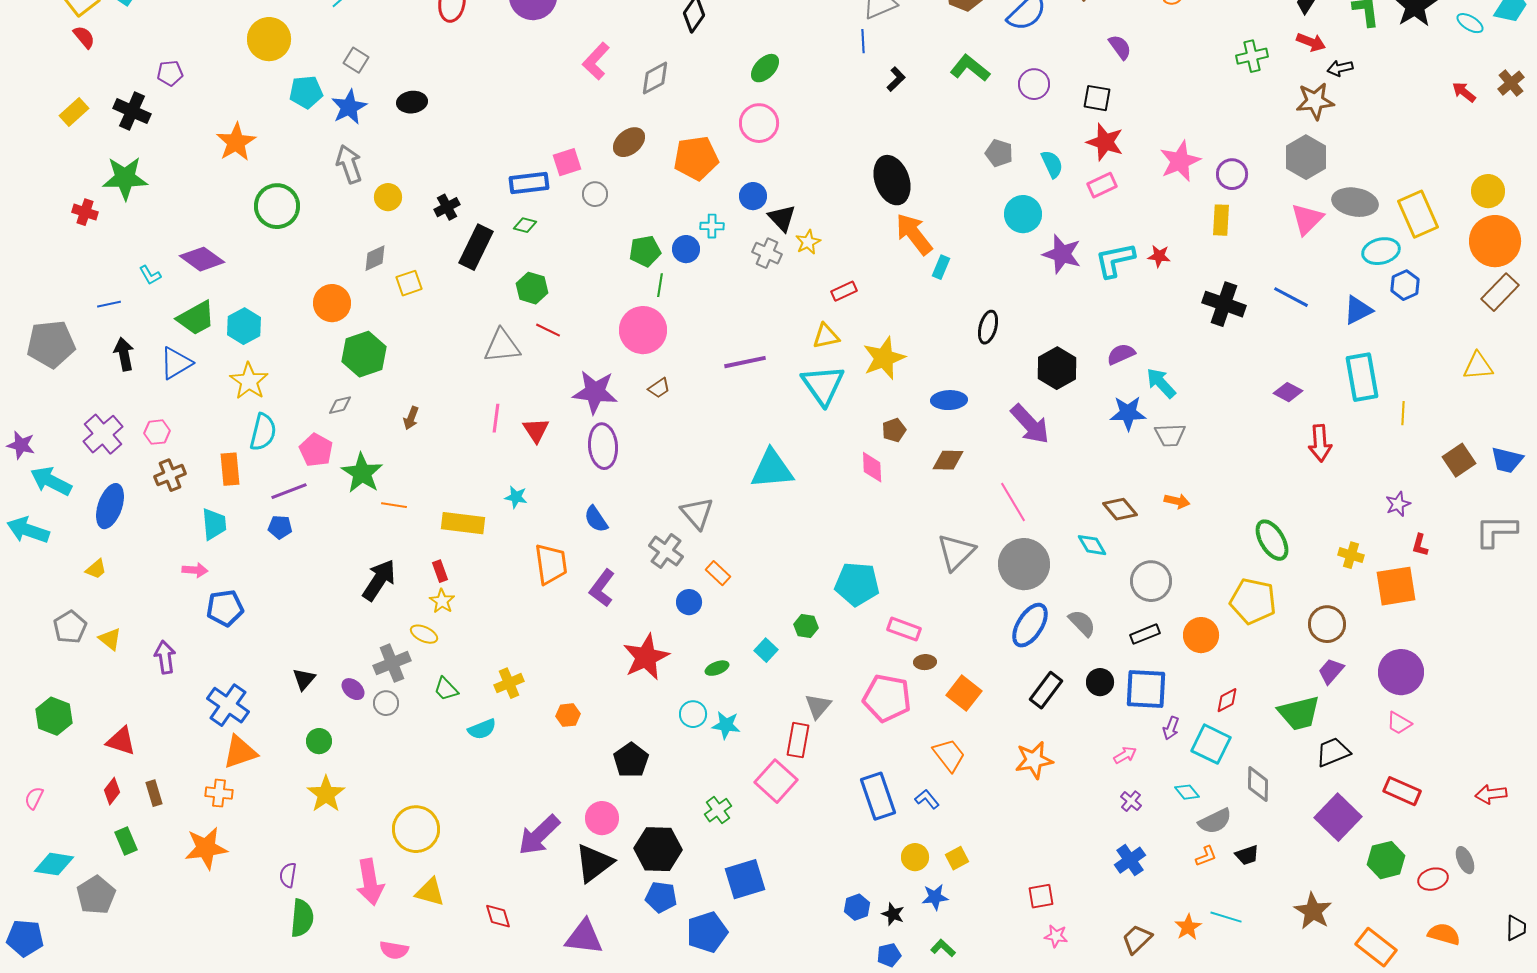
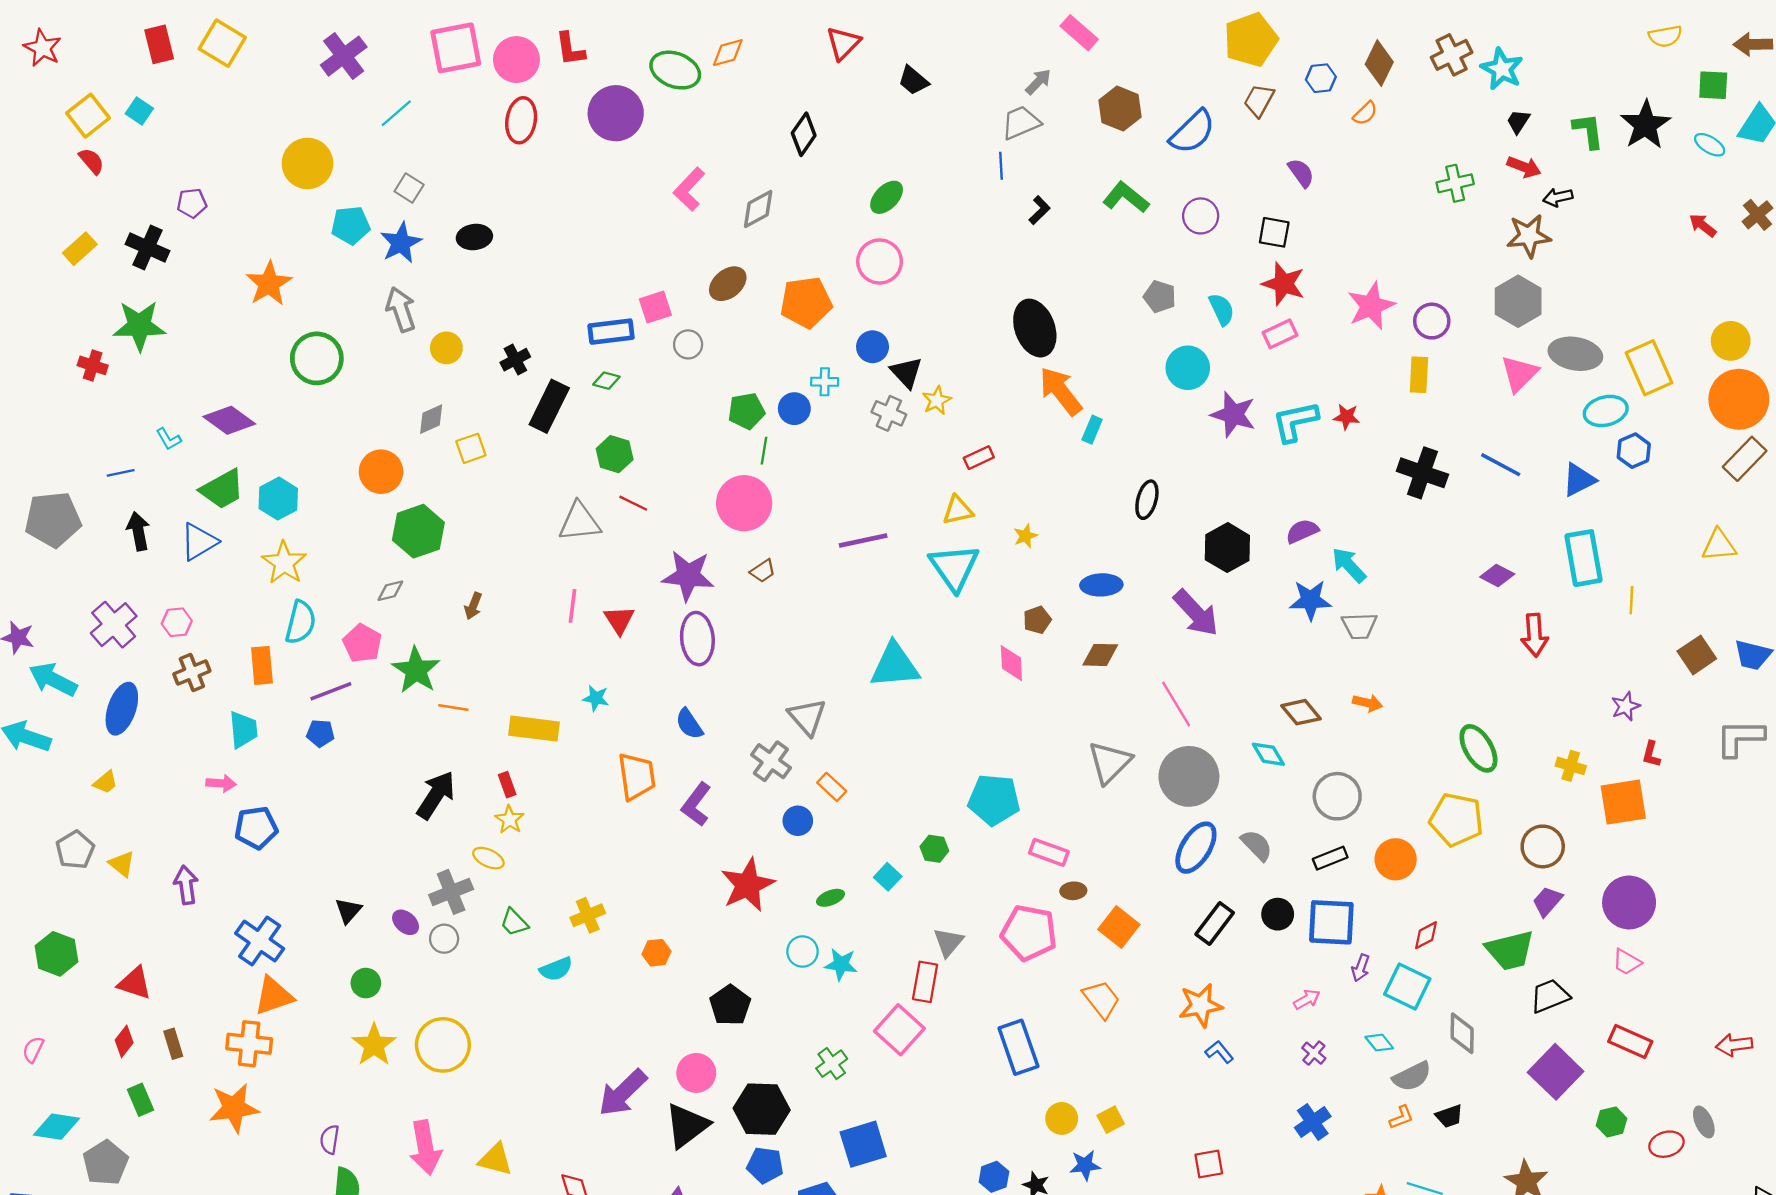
yellow star: (884, 358) -> (1025, 536), size x0.5
orange cross: (219, 793) -> (249, 1044), size x1.4
blue L-shape: (927, 799) -> (1219, 1052), moved
yellow circle: (416, 829) -> (443, 1045), moved
green hexagon: (1386, 860) -> (1612, 1122), size x0.7

